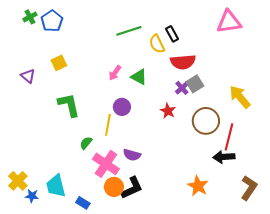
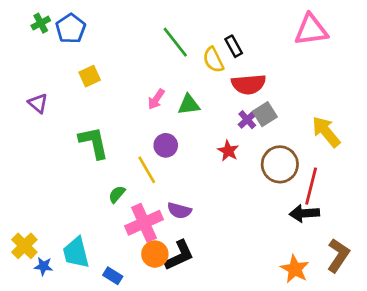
green line: (129, 31) -> (175, 42), turned 70
yellow square: (59, 63) -> (90, 76), moved
green triangle: (139, 77) -> (189, 105), turned -36
yellow line: (108, 125) -> (147, 170), turned -40
pink cross: (106, 164) -> (144, 223), turned 32
orange star: (198, 186) -> (295, 269), moved

